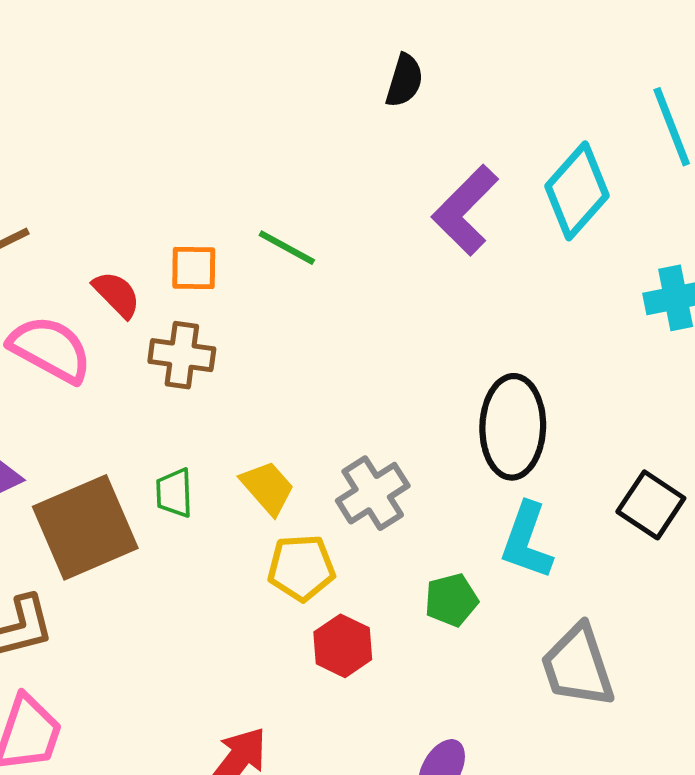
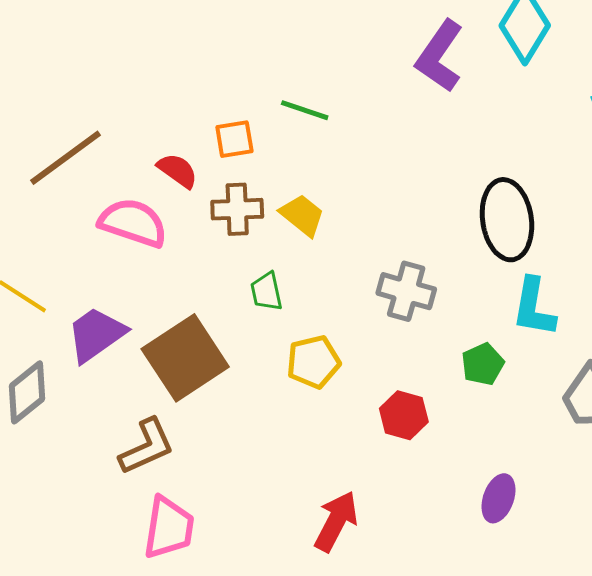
yellow trapezoid: (268, 488) -> (302, 215), moved
green trapezoid: (174, 493) -> (266, 292), moved
gray cross: (373, 493) -> (406, 291), turned -32
yellow pentagon: (301, 568) -> (313, 362), moved

